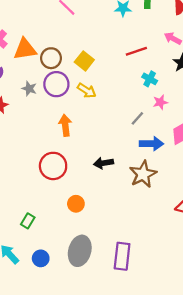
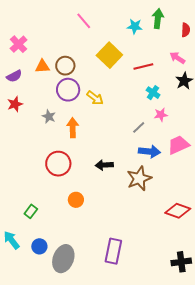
orange triangle: (25, 49) -> (42, 66), moved, size x0.7
yellow square: (84, 61) -> (109, 55), moved, size x1.4
gray star: (29, 89) -> (49, 116), moved
gray ellipse: (80, 251) -> (63, 259), moved

